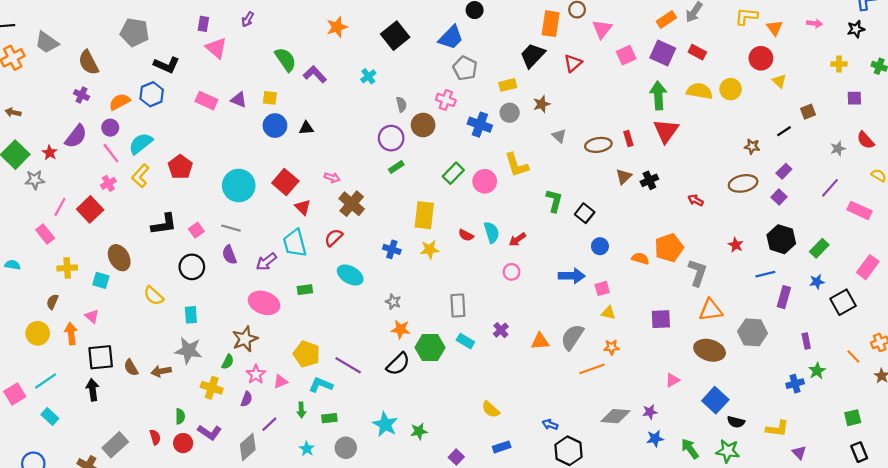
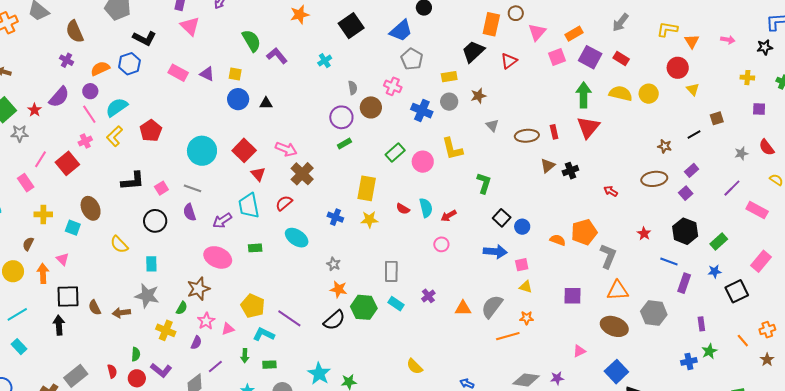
orange rectangle: (666, 20) -> (574, 34), moved
pink arrow: (332, 177) -> (286, 149), size x1.5
black square: (585, 213) -> (502, 218), moved
blue line: (765, 274) -> (669, 262), turned 30

